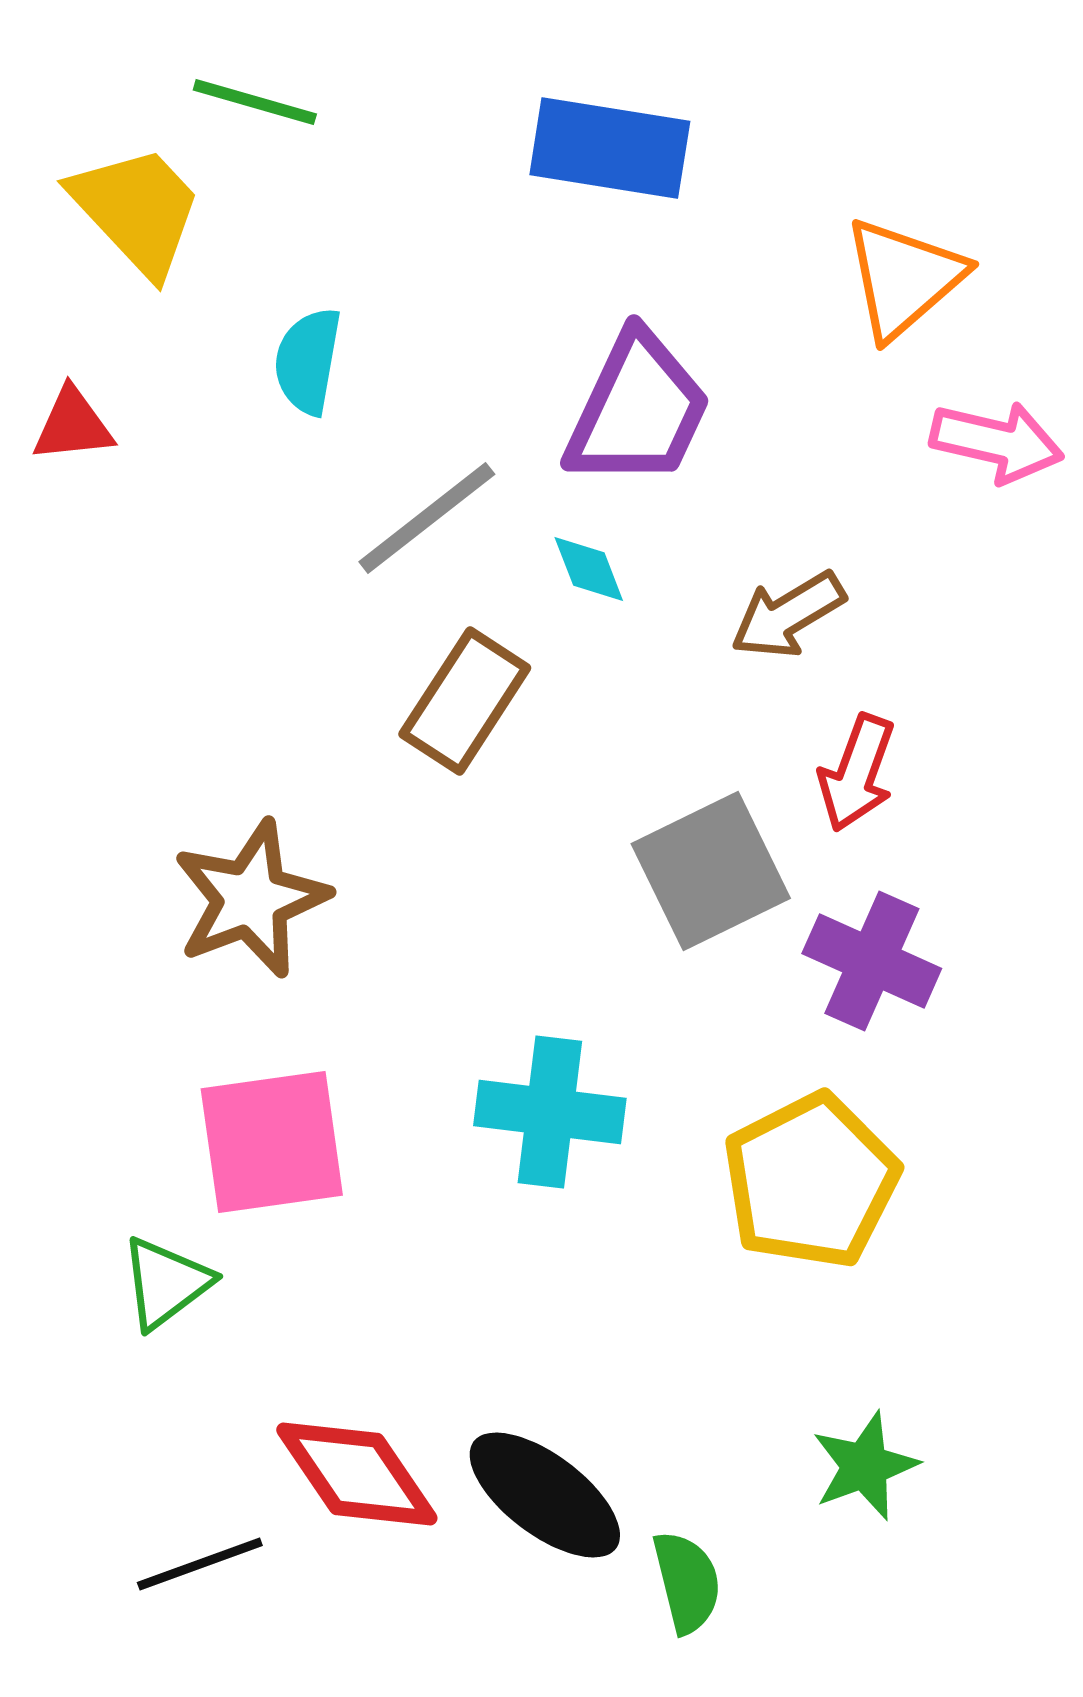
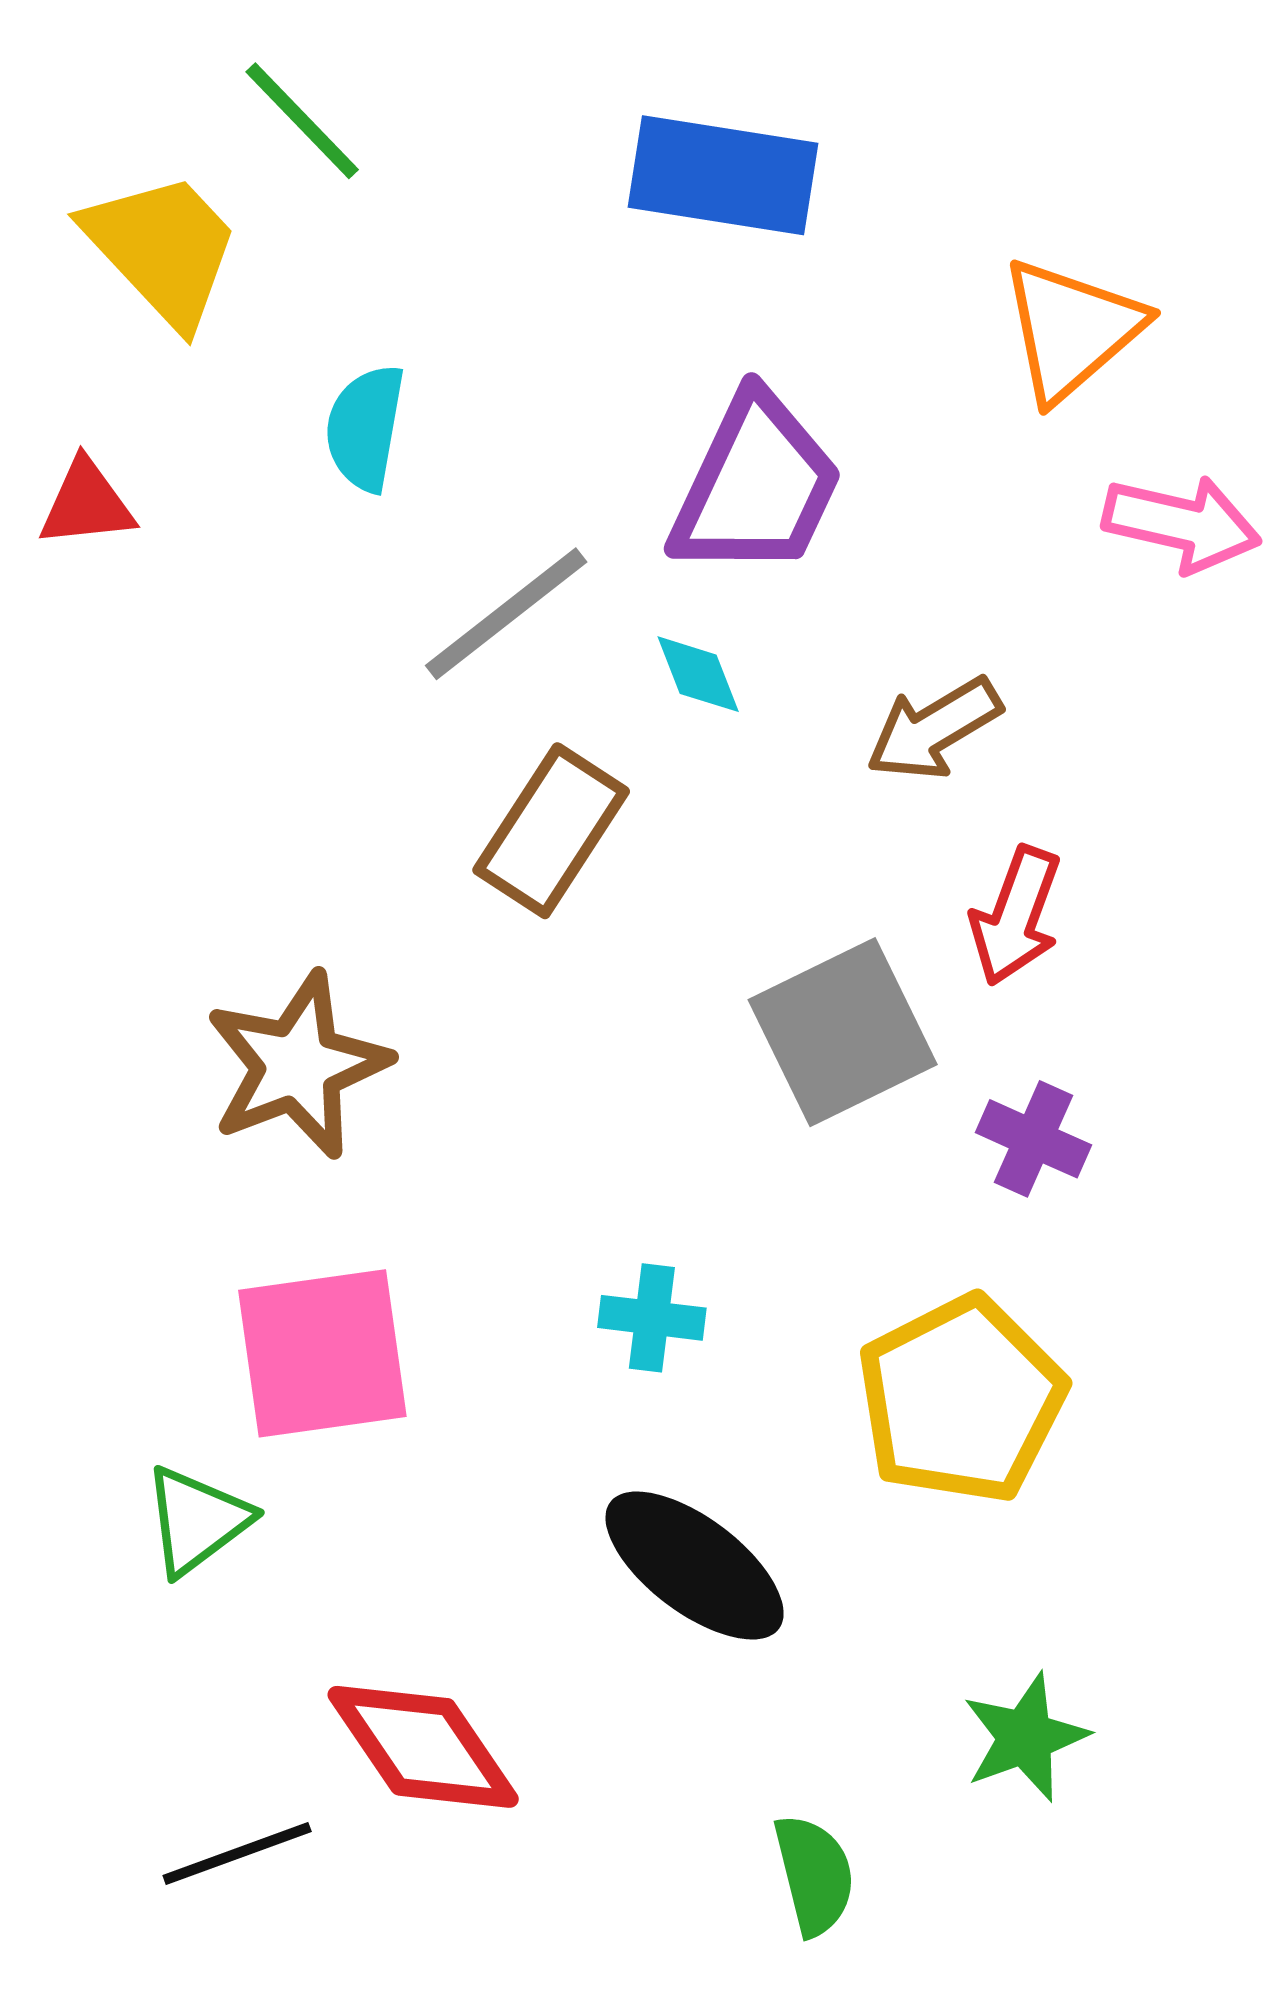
green line: (255, 102) -> (302, 121), turned 30
purple cross: (872, 961) -> (1033, 1139), size x0.7
cyan cross: (550, 1112) -> (652, 1318), size x0.6
black ellipse: (545, 1495) -> (695, 1566), moved

